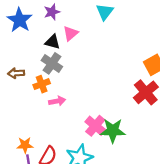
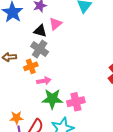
pink cross: (95, 126) -> (76, 102), turned 36
green star: (113, 131) -> (52, 99), moved

